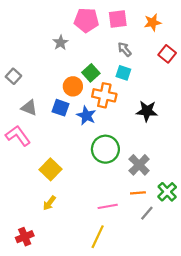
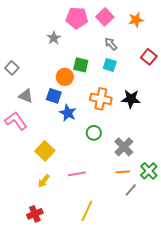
pink square: (118, 19) -> (105, 17), turned -36
red square: (167, 54) -> (149, 57), moved
green square: (91, 73) -> (81, 65), turned -35
orange cross: (104, 95) -> (101, 99), moved
blue star: (86, 116) -> (68, 113), moved
green circle: (105, 149) -> (94, 133), size x0.6
pink line: (108, 206) -> (77, 174), moved
red cross: (25, 237) -> (35, 214), moved

